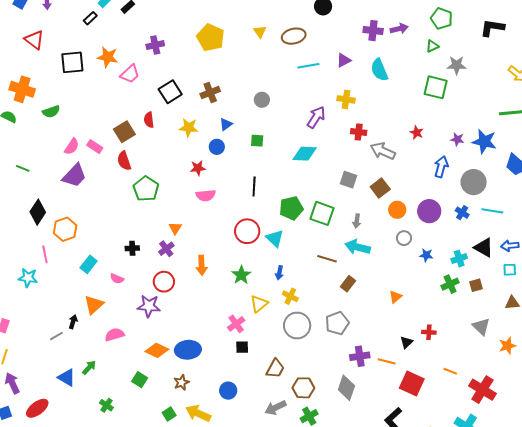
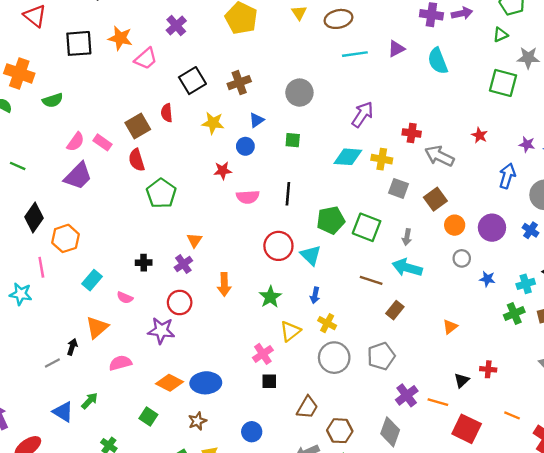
purple cross: (155, 45) -> (176, 25), turned -30
yellow cross: (346, 99) -> (382, 159), moved
gray circle: (262, 100) -> (299, 93), size x1.5
pink semicircle: (206, 195) -> (248, 197), moved
purple cross: (360, 356) -> (407, 395), turned -30

